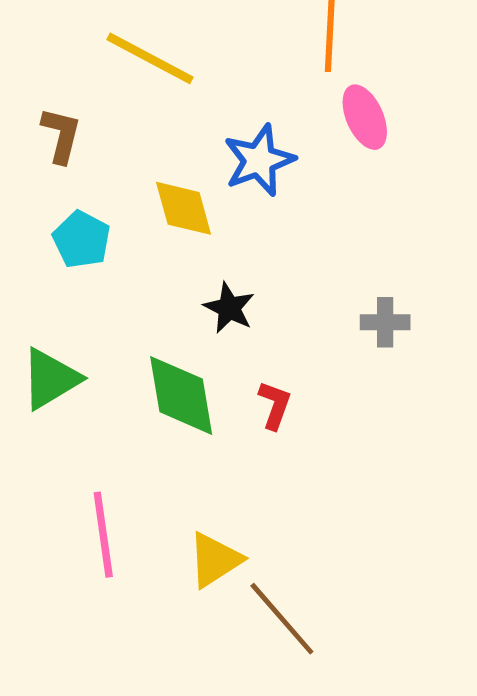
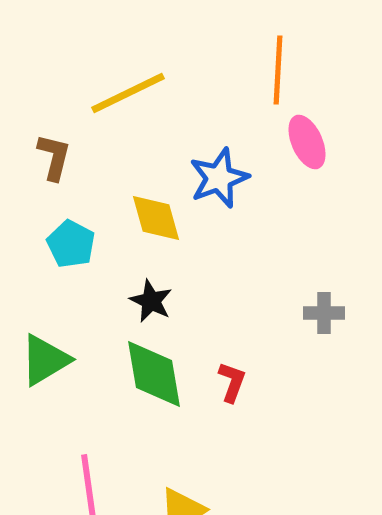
yellow line: (150, 58) -> (128, 93), turned -54
black star: (229, 308) -> (151, 301), moved

